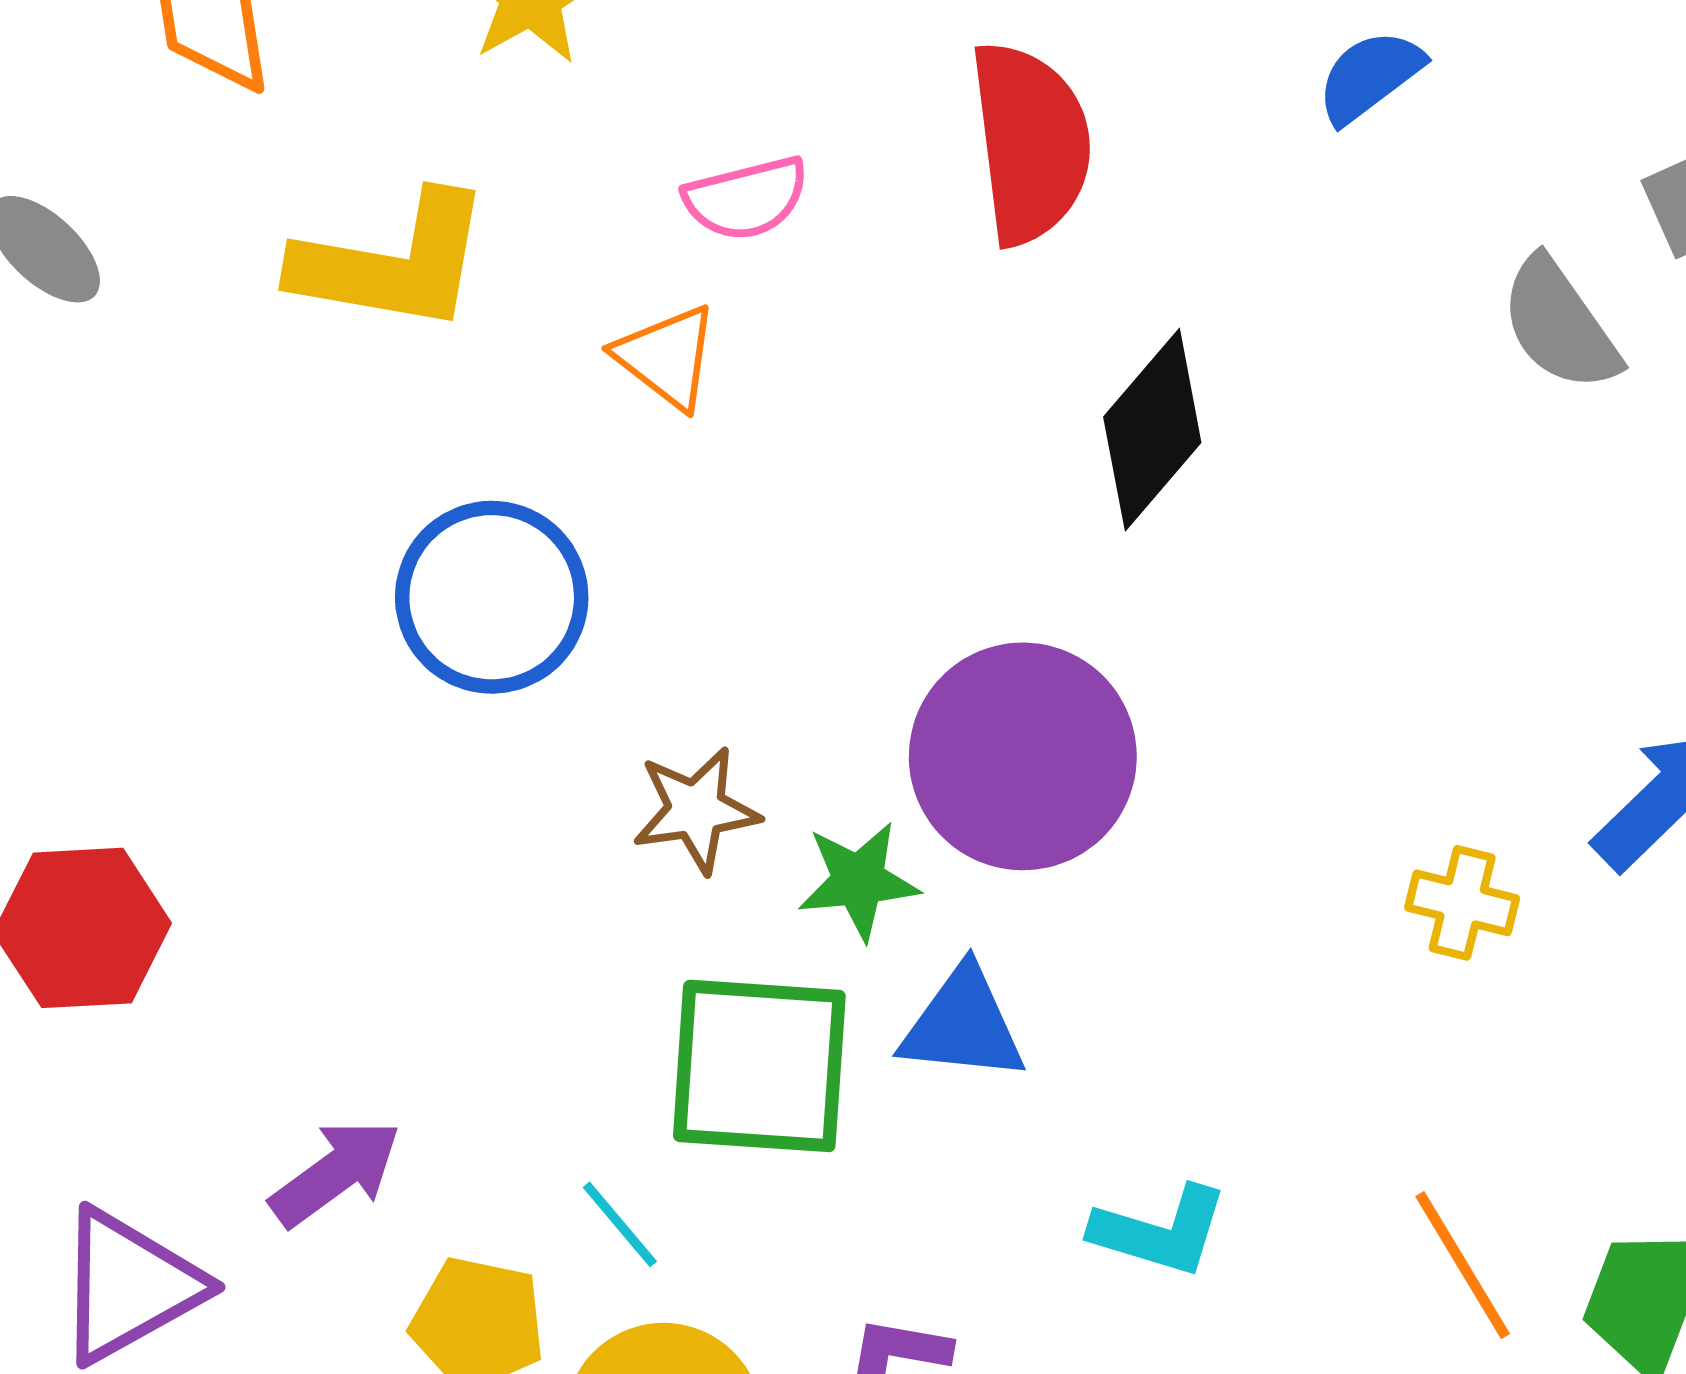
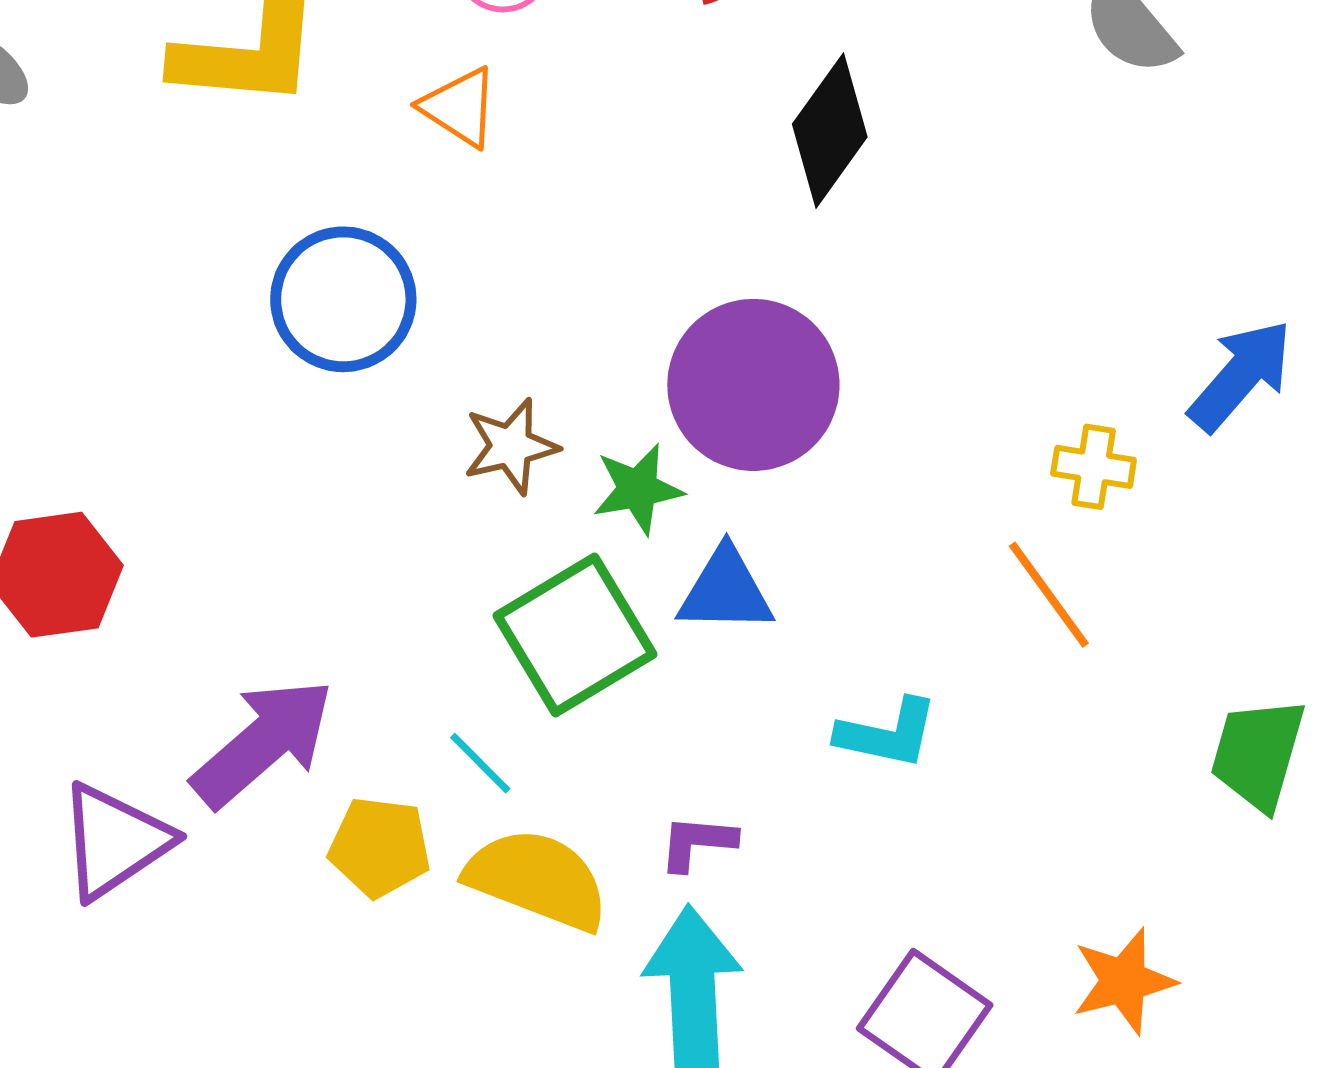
green square: (759, 1066) -> (575, 635), turned -30
purple arrow: (336, 1173) -> (263, 743), size x1.5
orange line: (1463, 1265) -> (1049, 595), moved

